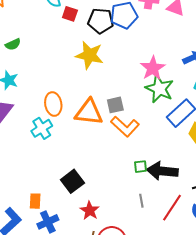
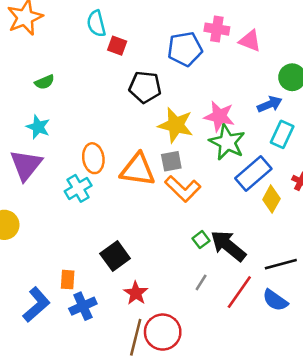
black pentagon: (101, 21) -> (145, 87), moved
yellow star: (89, 55) -> (176, 125), moved
pink star: (153, 68) -> (219, 116), turned -30
green square: (141, 167) -> (201, 240), turned -32
black arrow: (162, 171) -> (228, 246), turned 32
gray line: (141, 201) -> (201, 282), turned 40

